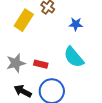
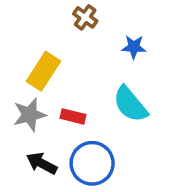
yellow rectangle: (24, 20) -> (43, 71), moved

